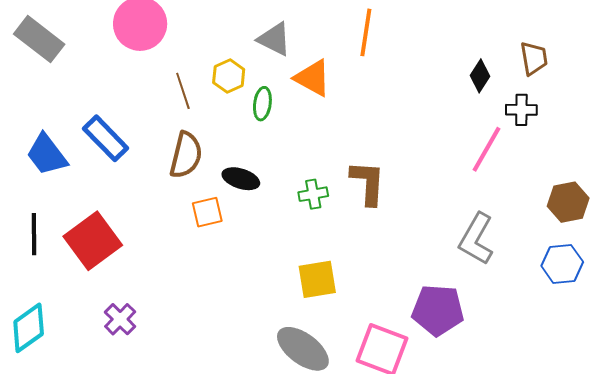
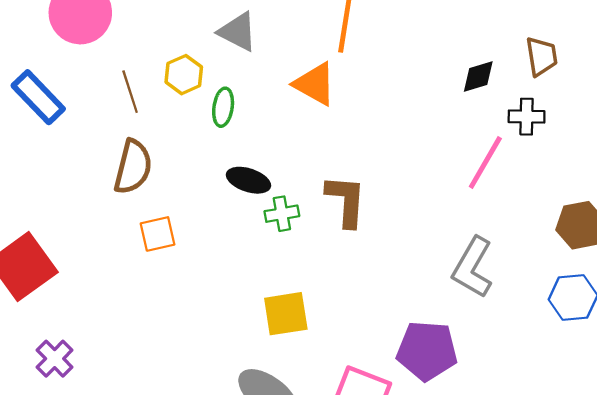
black diamond: (480, 76) -> (478, 76), turned 40
orange triangle: (313, 78) -> (315, 84), moved
blue rectangle: (106, 138) -> (38, 97), moved
black ellipse: (241, 179) -> (248, 180), moved

